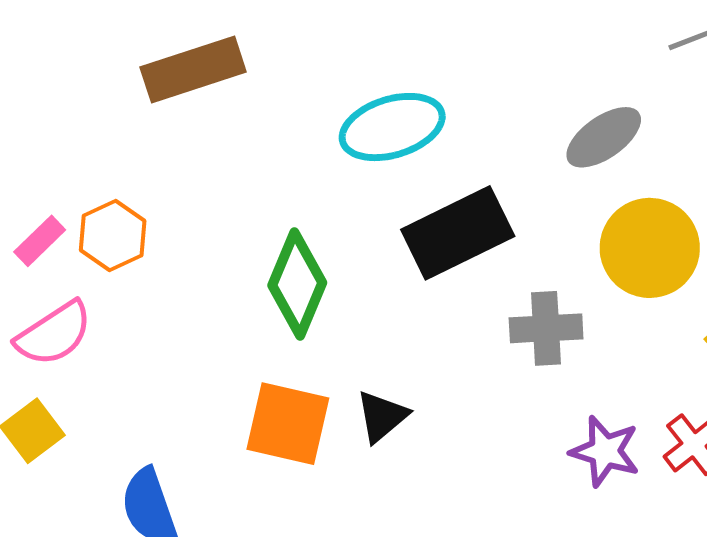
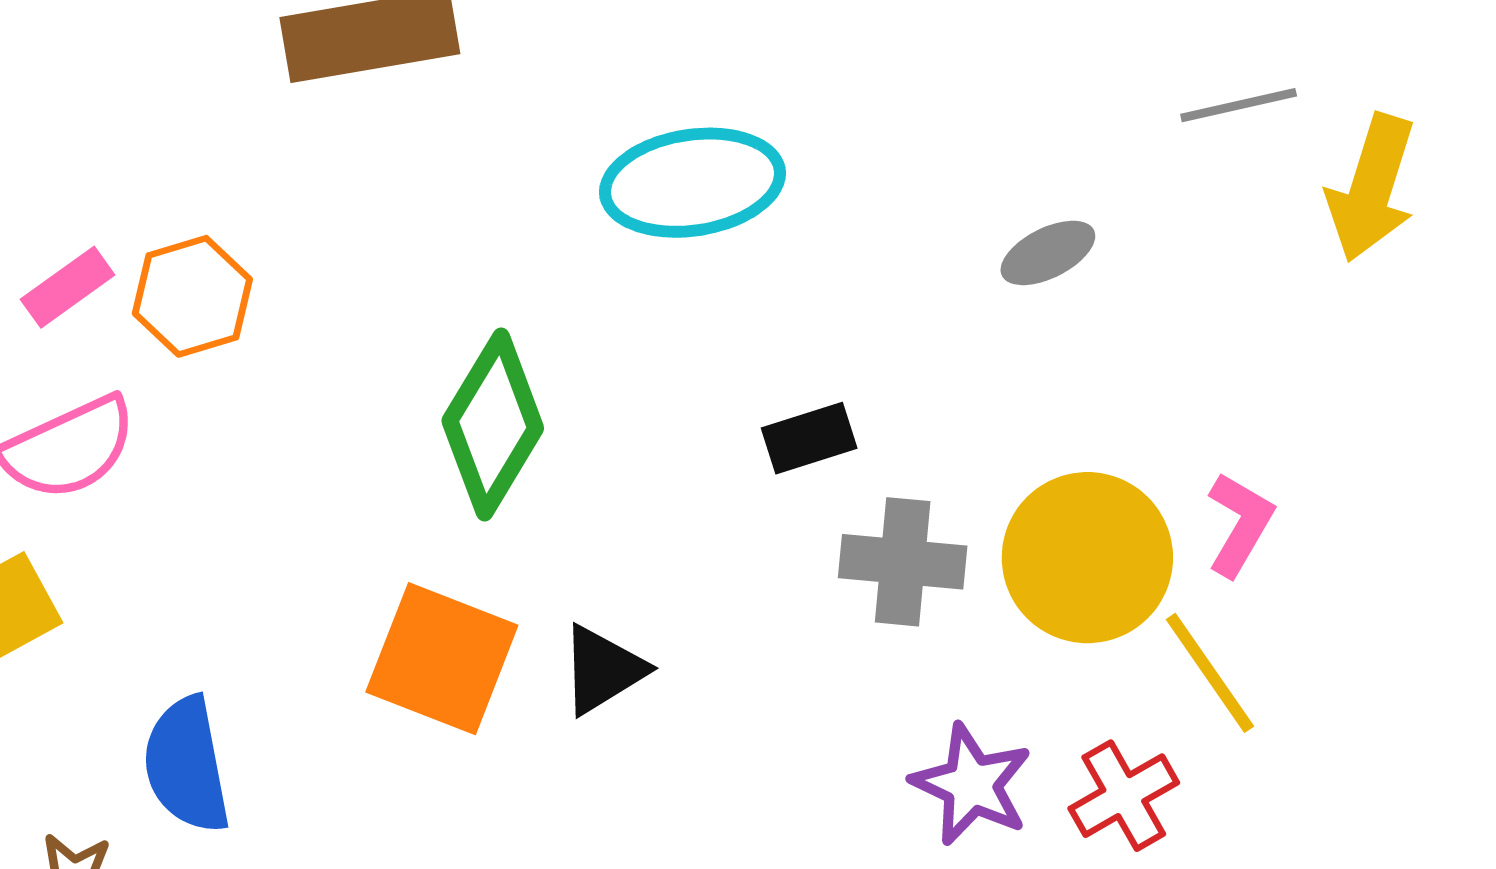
gray ellipse: (604, 137) -> (1048, 253), size x0.7
black rectangle: (458, 233) -> (809, 438), moved, size x0.5
yellow circle: (650, 248) -> (1087, 558), moved

